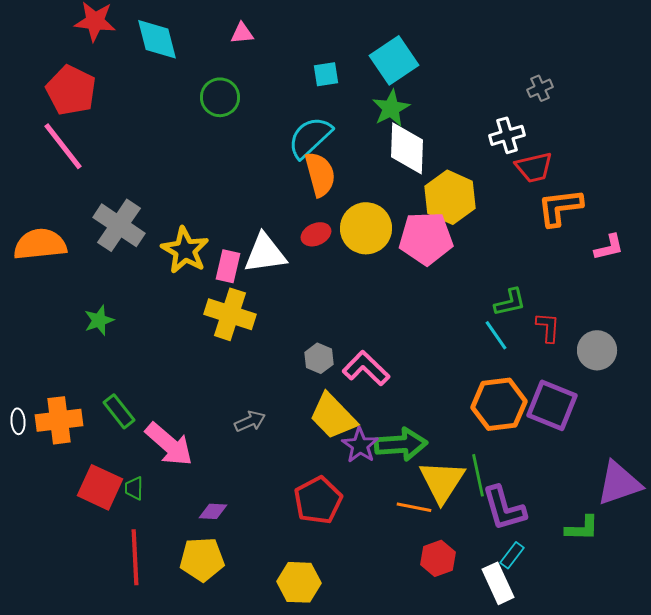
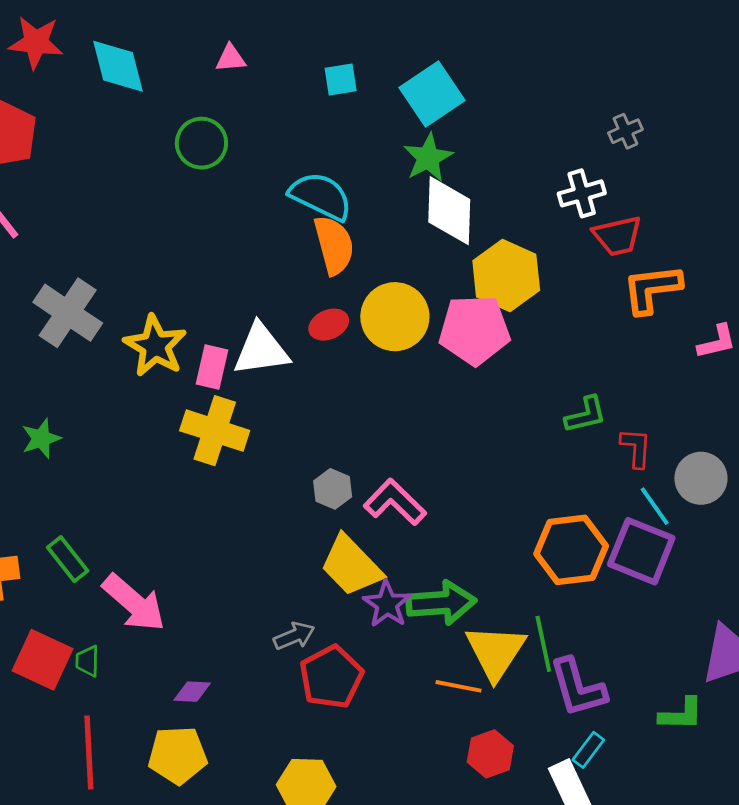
cyan square: (326, 74) -> (341, 79), moved
cyan semicircle: (310, 137) -> (321, 196), turned 69
cyan line: (496, 335) -> (655, 506), moved
gray arrow: (250, 421) -> (294, 636), moved

